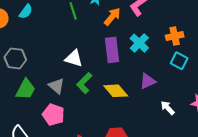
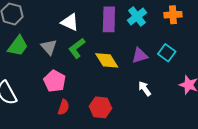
cyan square: (179, 61) -> (167, 53), moved
white arrow: (168, 108) -> (145, 89), moved
pink pentagon: (53, 115) -> (55, 81), moved

